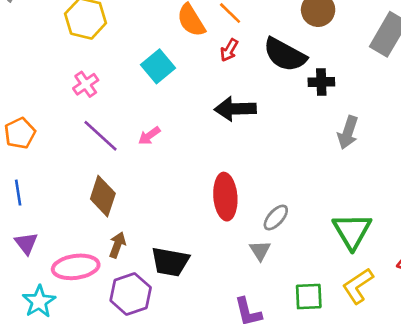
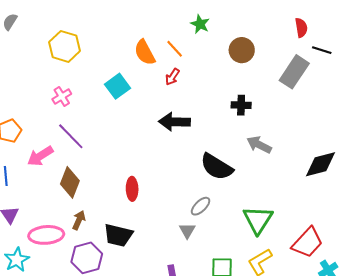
black semicircle: (285, 55) -> (217, 167), moved
gray arrow: (348, 133) -> (259, 145), turned 95
pink arrow: (149, 136) -> (40, 156), moved, size x1.5
red ellipse: (225, 197) -> (132, 189), moved, size x0.7

